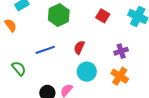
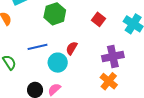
purple cross: (121, 51) -> (113, 57), size x1.5
cyan circle: (87, 72) -> (58, 63), moved

